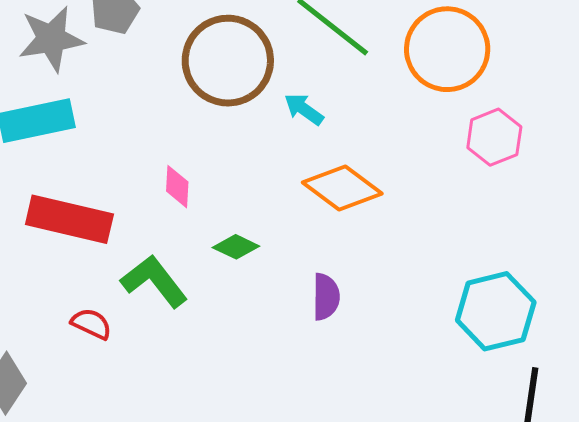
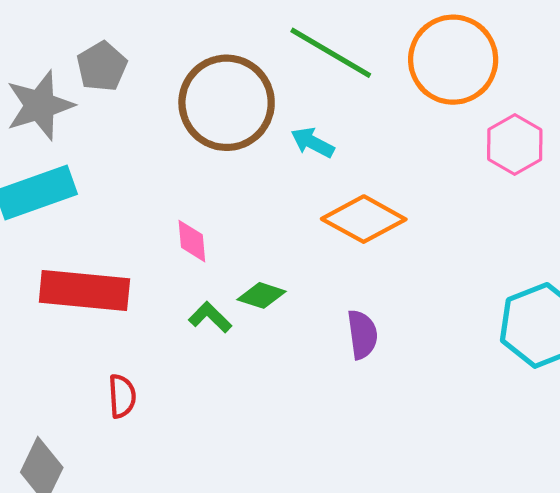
green L-shape: (154, 281) -> (210, 317), moved, size x0.6
red semicircle: (91, 324) -> (122, 396), turned 69

